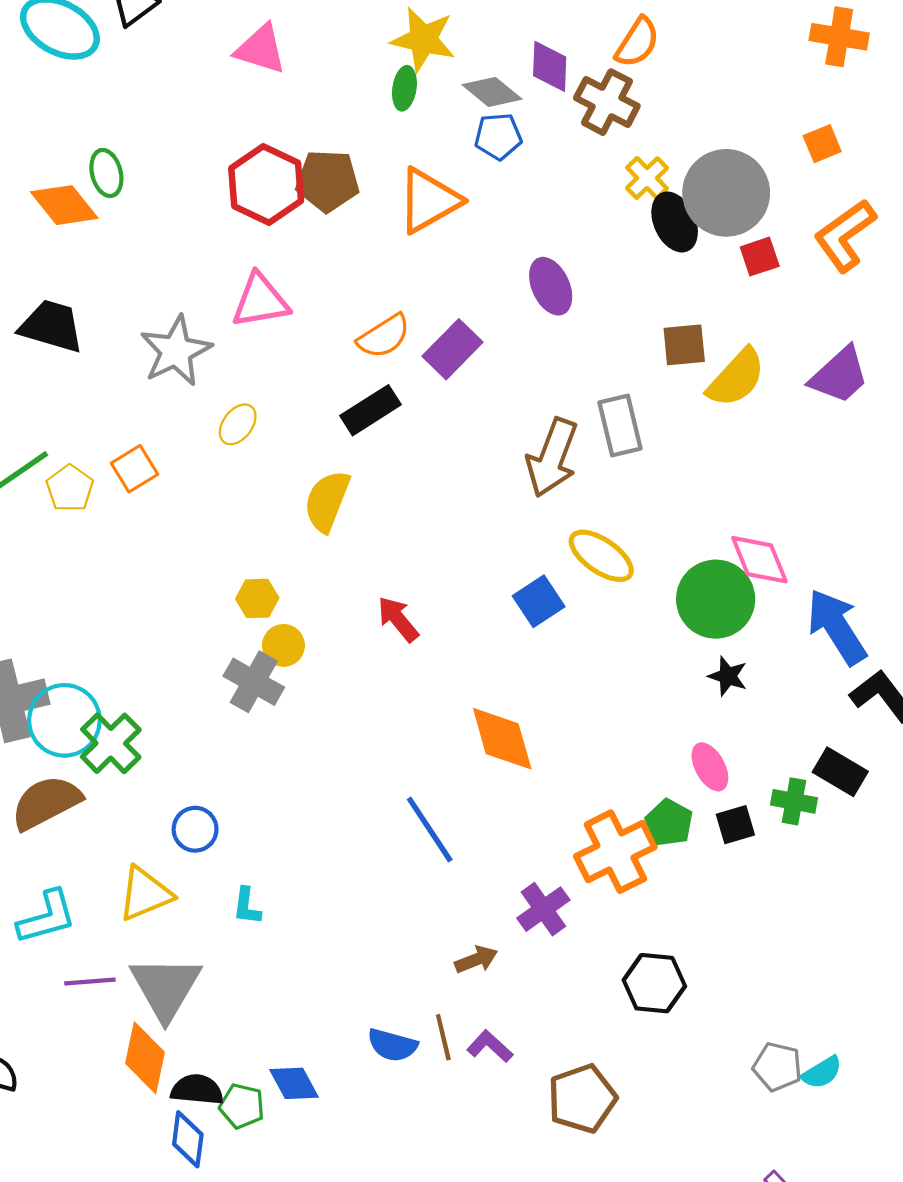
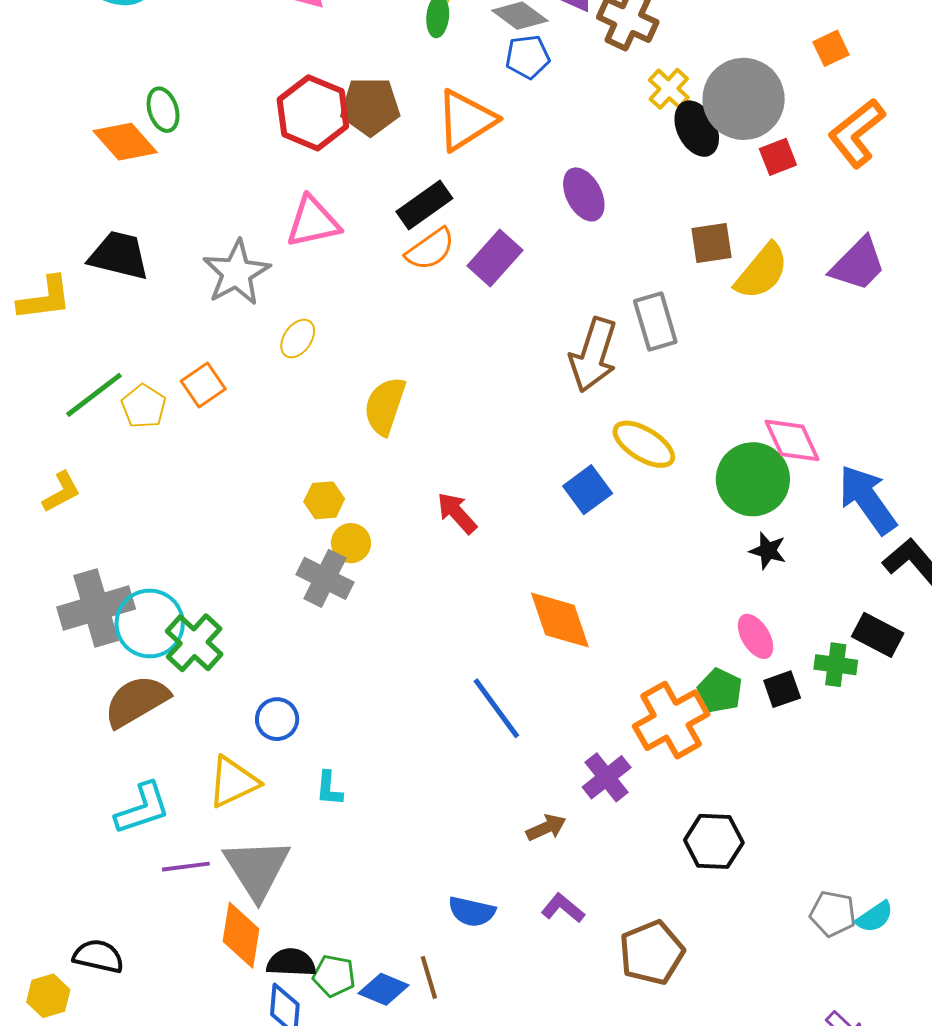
black rectangle: (371, 410) -> (424, 205), moved
brown line: (443, 1037) -> (429, 977), moved
blue diamond: (294, 1083) -> (384, 989), moved, turned -36

